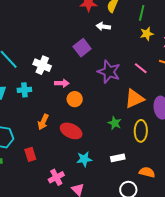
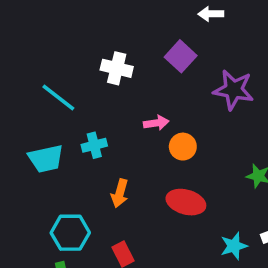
white cross: (42, 65) -> (117, 68), moved
orange arrow: (43, 122) -> (120, 193), moved
cyan star: (84, 159) -> (234, 246), moved

